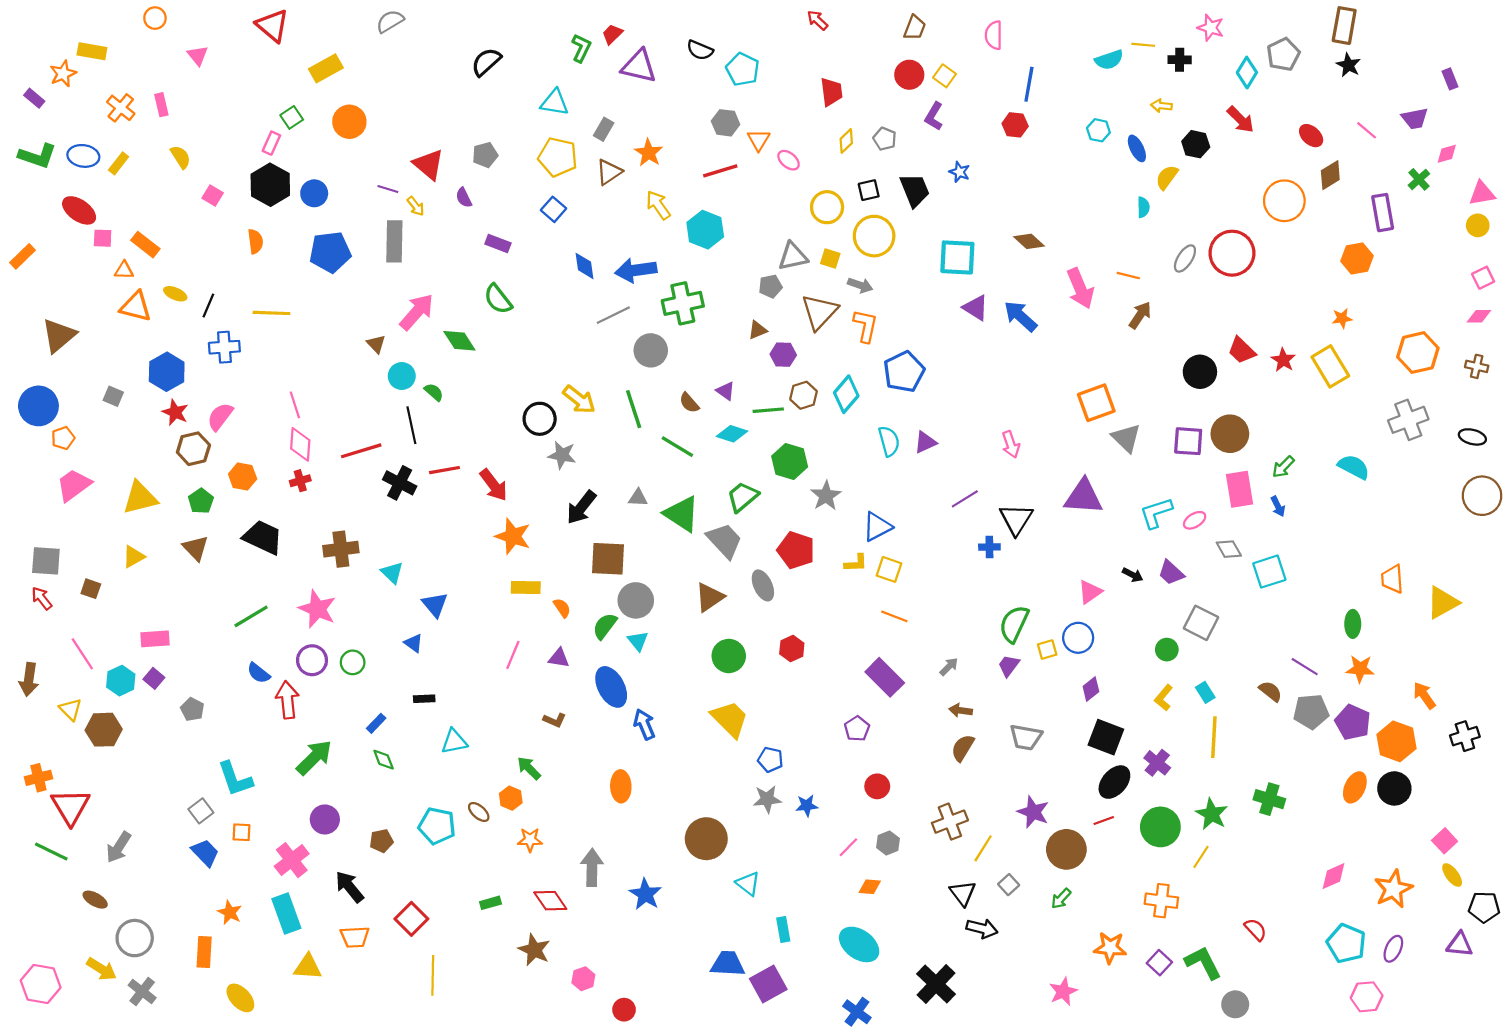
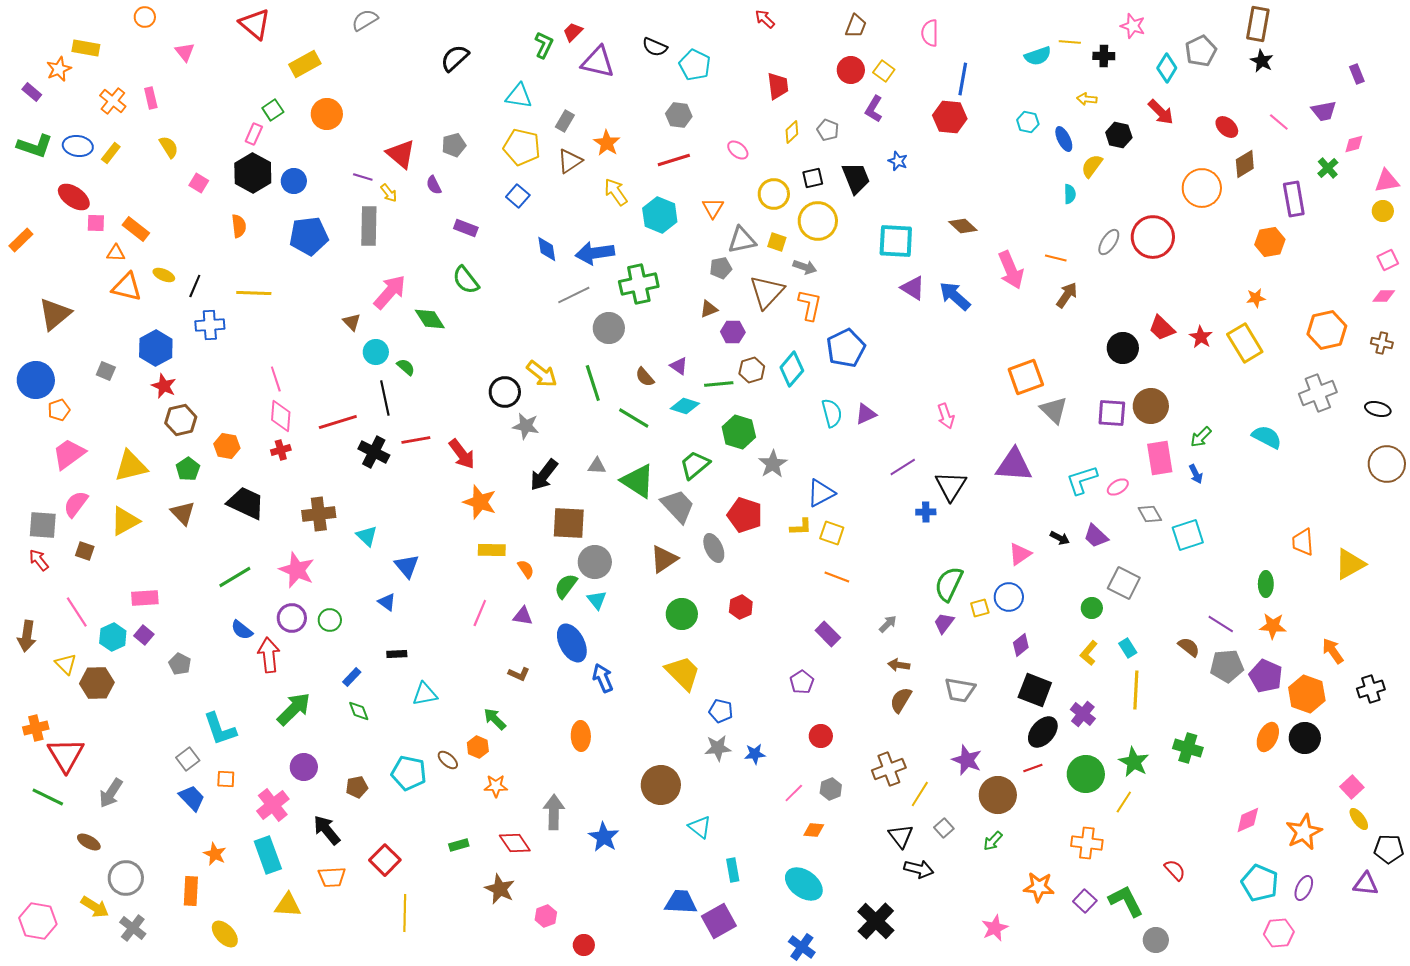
red hexagon: (1015, 125) -> (950, 117), size x1.4
orange triangle: (759, 140) -> (713, 208), moved
pink semicircle: (220, 417) -> (76, 504), moved
yellow triangle: (134, 557) -> (125, 521), size x1.4
purple rectangle: (885, 677) -> (828, 634), size x0.7

